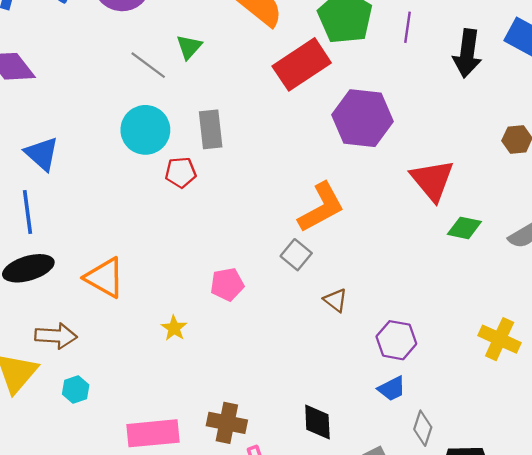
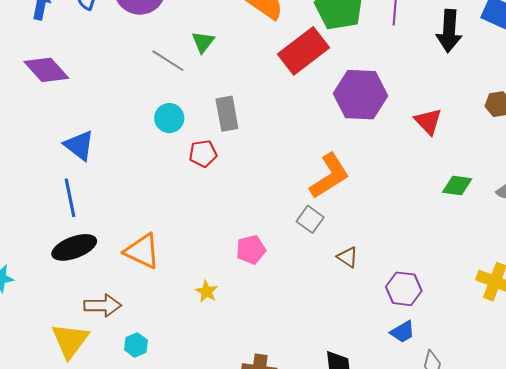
cyan circle: (145, 130) -> (169, 118), size x0.7
red triangle: (432, 180) -> (428, 121), moved, size x0.7
cyan hexagon: (76, 390) -> (136, 345), moved

